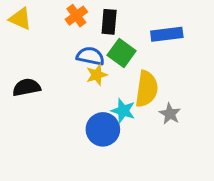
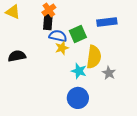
black rectangle: (109, 22) -> (48, 22), moved
green square: (122, 53) -> (78, 34), turned 30
blue circle: (103, 129) -> (78, 98), moved

